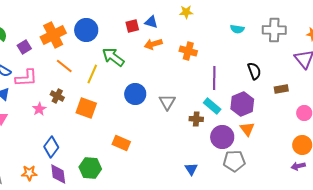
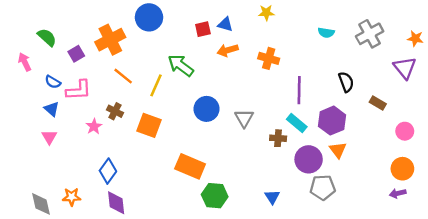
blue circle: (86, 30) -> (149, 17), moved
gray cross: (274, 30) -> (370, 34), turned -30
brown rectangle: (281, 89) -> (378, 103), turned 40
orange rectangle: (121, 143) -> (190, 166), size x1.4
green hexagon: (90, 168) -> (215, 196), moved
orange star: (29, 173) -> (72, 197), moved

